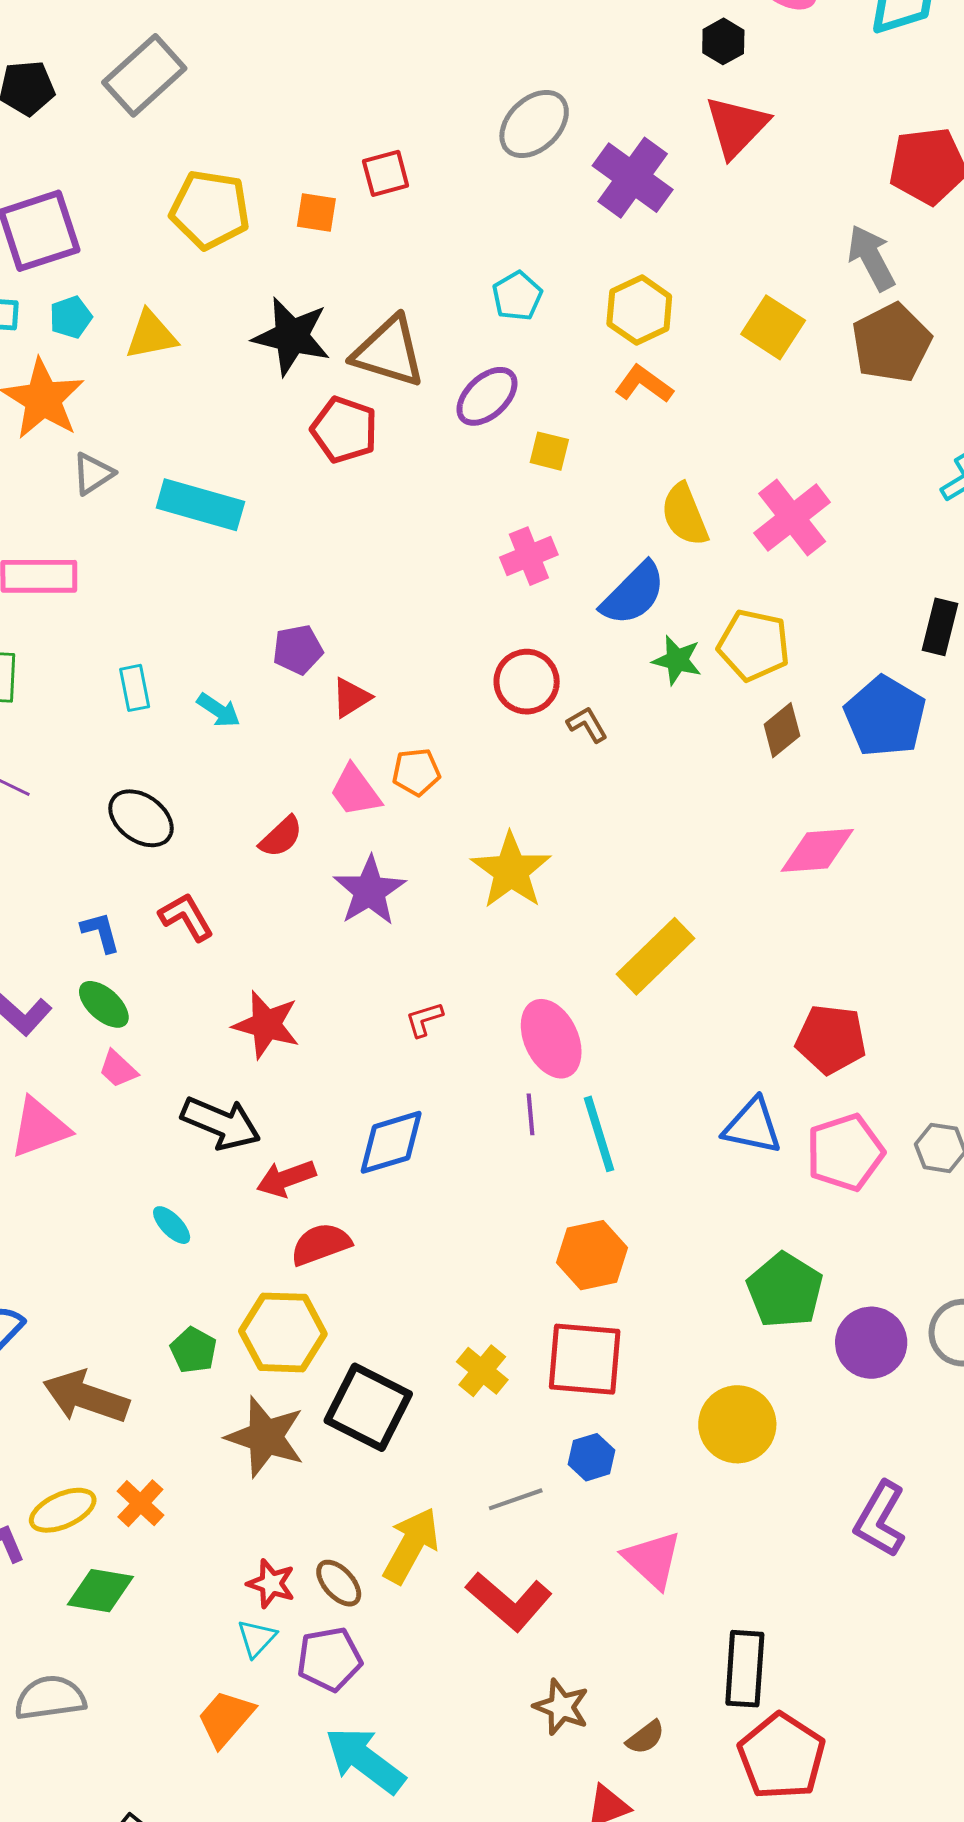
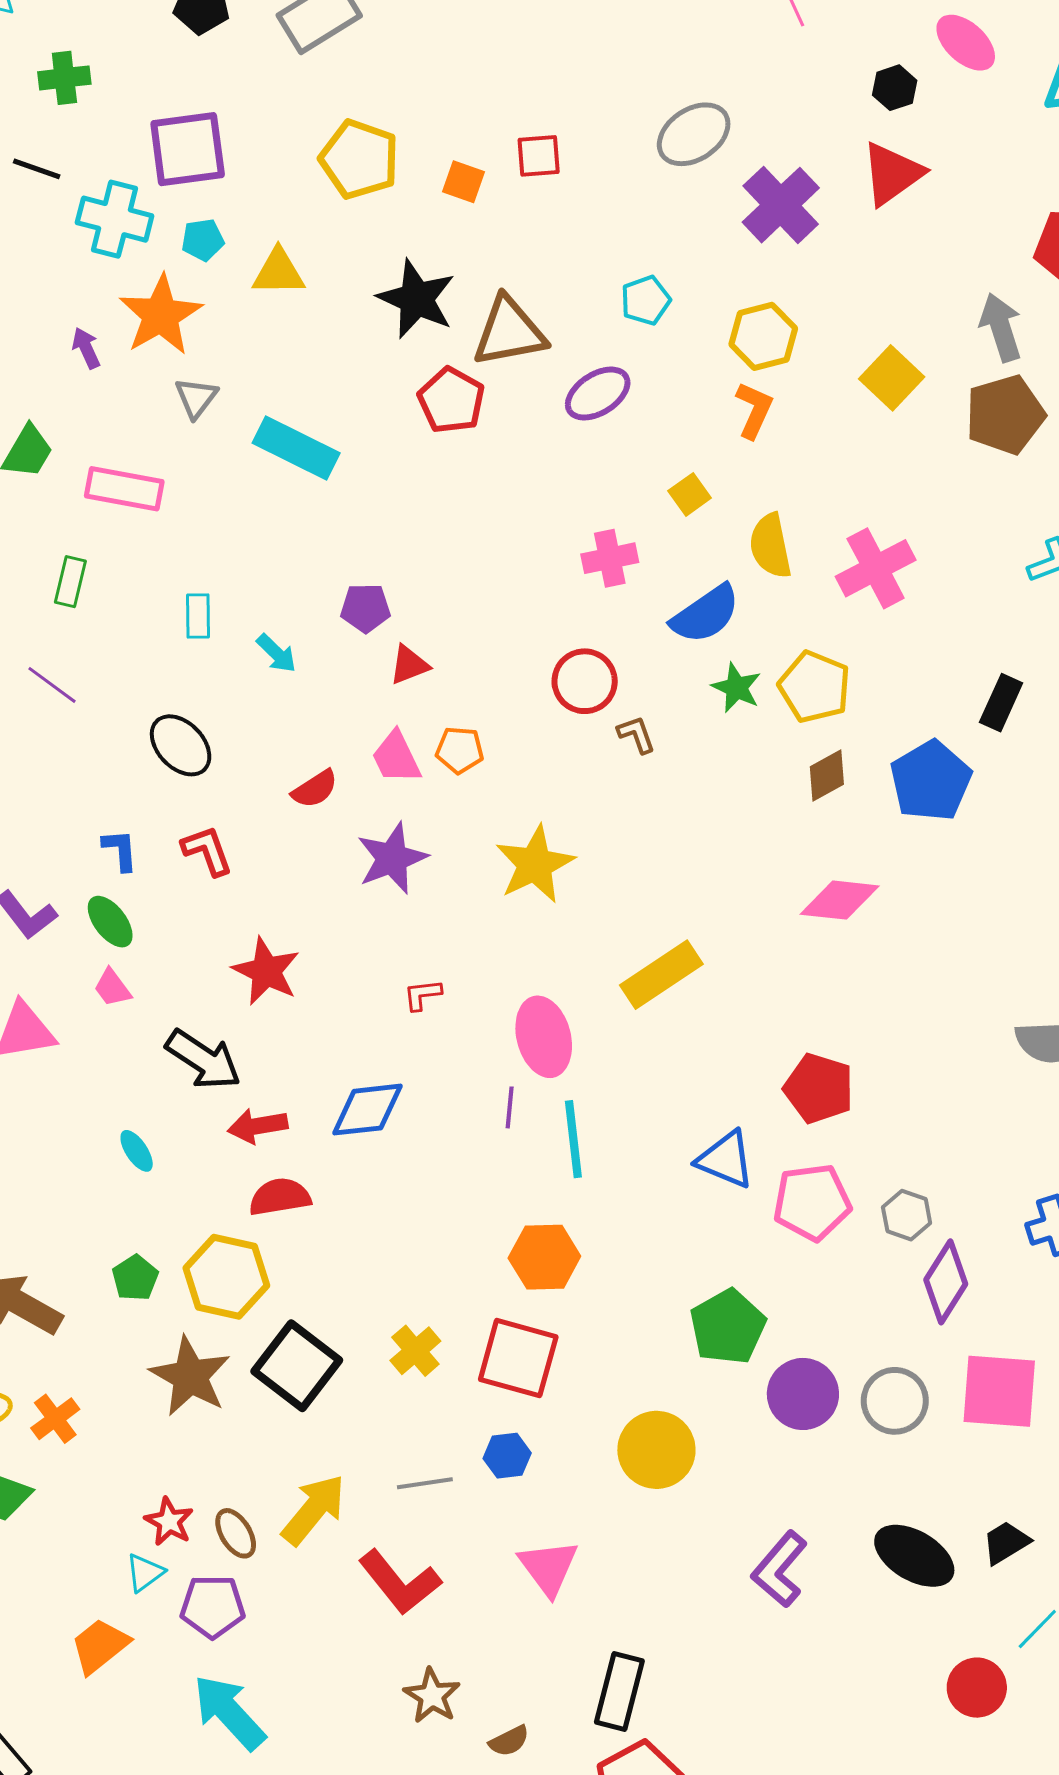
brown triangle: (389, 352) -> (509, 332), turned -38
orange L-shape: (644, 384) -> (754, 410), turned 68
yellow square: (549, 451) -> (690, 494), moved, turned 30
gray triangle: (93, 474) -> (196, 398), turned -30

